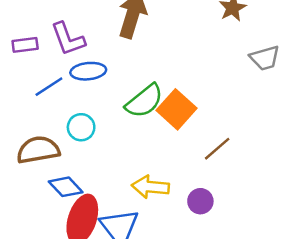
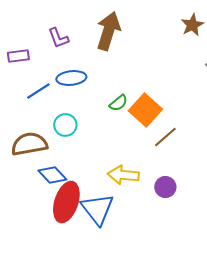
purple L-shape: (68, 39) -> (58, 38), moved, size x0.7
green semicircle: (144, 101) -> (118, 103), size x0.6
brown line: (217, 149) -> (165, 137), moved

